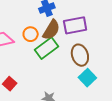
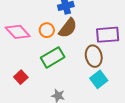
purple rectangle: (75, 25) -> (108, 35), moved
green rectangle: (46, 48) -> (53, 57), moved

